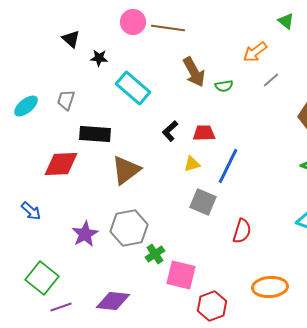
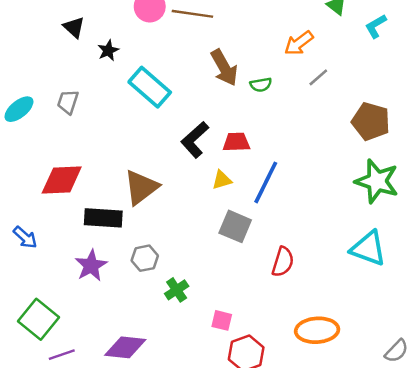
black star: (99, 58) -> (108, 50), turned -30
black L-shape: (170, 131) -> (195, 140), size x1.4
black rectangle: (95, 134) -> (103, 218), moved
gray hexagon: (129, 228) -> (145, 258), size x0.6
pink square: (181, 275) -> (222, 320), moved, size x0.6

